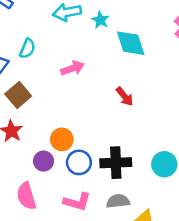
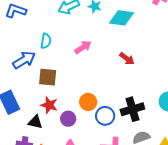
cyan diamond: (131, 43) -> (121, 18), turned -50
brown square: (18, 95) -> (48, 77), turned -30
purple circle: (44, 161) -> (68, 119), moved

